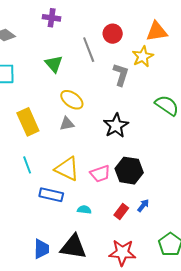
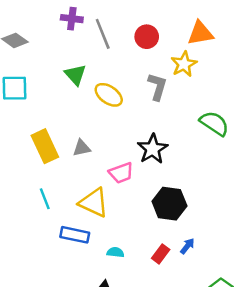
gray line: (89, 50) -> (103, 34), moved
yellow ellipse: (72, 100) -> (109, 95), moved
gray triangle: (67, 124) -> (82, 148), moved
pink trapezoid: (100, 174) -> (121, 173), moved

